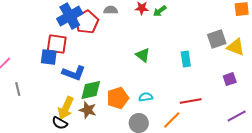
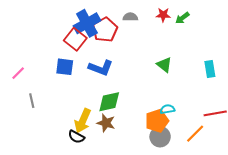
red square: (57, 44) -> (75, 39), moved, turned 30
blue L-shape: (74, 73) -> (101, 68), moved
orange pentagon: (118, 98) -> (157, 121), moved

